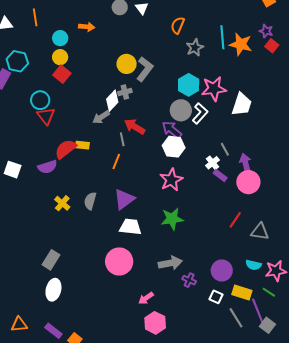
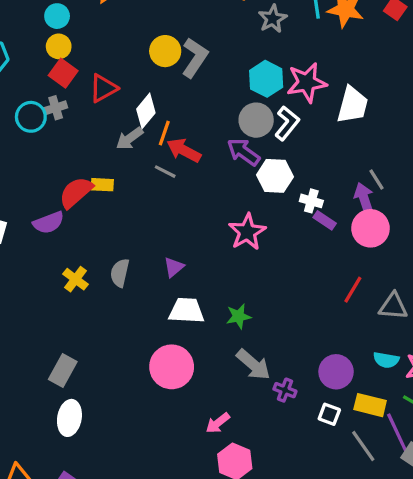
gray cross: (125, 92) -> (56, 108), moved
red triangle: (46, 116) -> (103, 88), moved, turned 42
gray line: (122, 139) -> (165, 172), turned -48
white hexagon: (174, 147) -> (275, 176), moved
gray line: (225, 149) -> (377, 179), moved
orange line: (116, 162) -> (164, 133), moved
white cross: (212, 163) -> (311, 201), turned -32
purple triangle: (124, 199) -> (174, 267), size x0.6
green star: (172, 219) -> (239, 316), moved, size x0.7
gray arrow: (170, 263) -> (253, 365), turned 55

